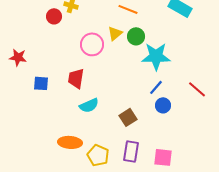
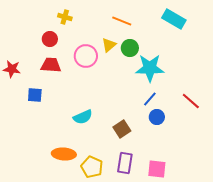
red circle: (54, 16) -> (50, 39), moved
red trapezoid: (76, 78) -> (51, 65), moved, turned 85

